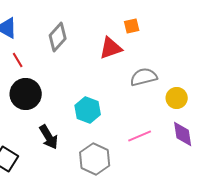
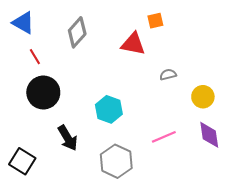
red triangle: (111, 48) -> (133, 44), turned 30
gray semicircle: (144, 77) -> (168, 75), size x0.6

